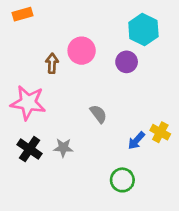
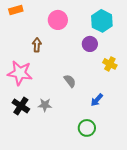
pink circle: (82, 51) -> (58, 20), moved
yellow cross: (160, 132) -> (110, 64), moved

